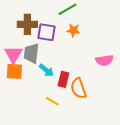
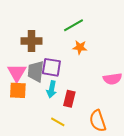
purple square: (46, 32) -> (51, 67), moved
cyan arrow: (46, 70) -> (51, 89), turned 63
orange semicircle: (78, 88) -> (98, 121), moved

